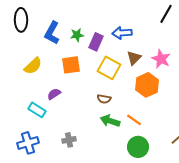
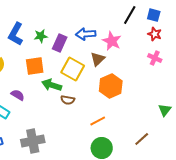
pink star: (161, 59) -> (112, 41), moved
purple semicircle: (54, 94) -> (18, 95), turned 64
orange line: (134, 120) -> (98, 121), turned -63
green arrow: (110, 121) -> (52, 85), moved
gray cross: (69, 140) -> (33, 141), size x1.6

